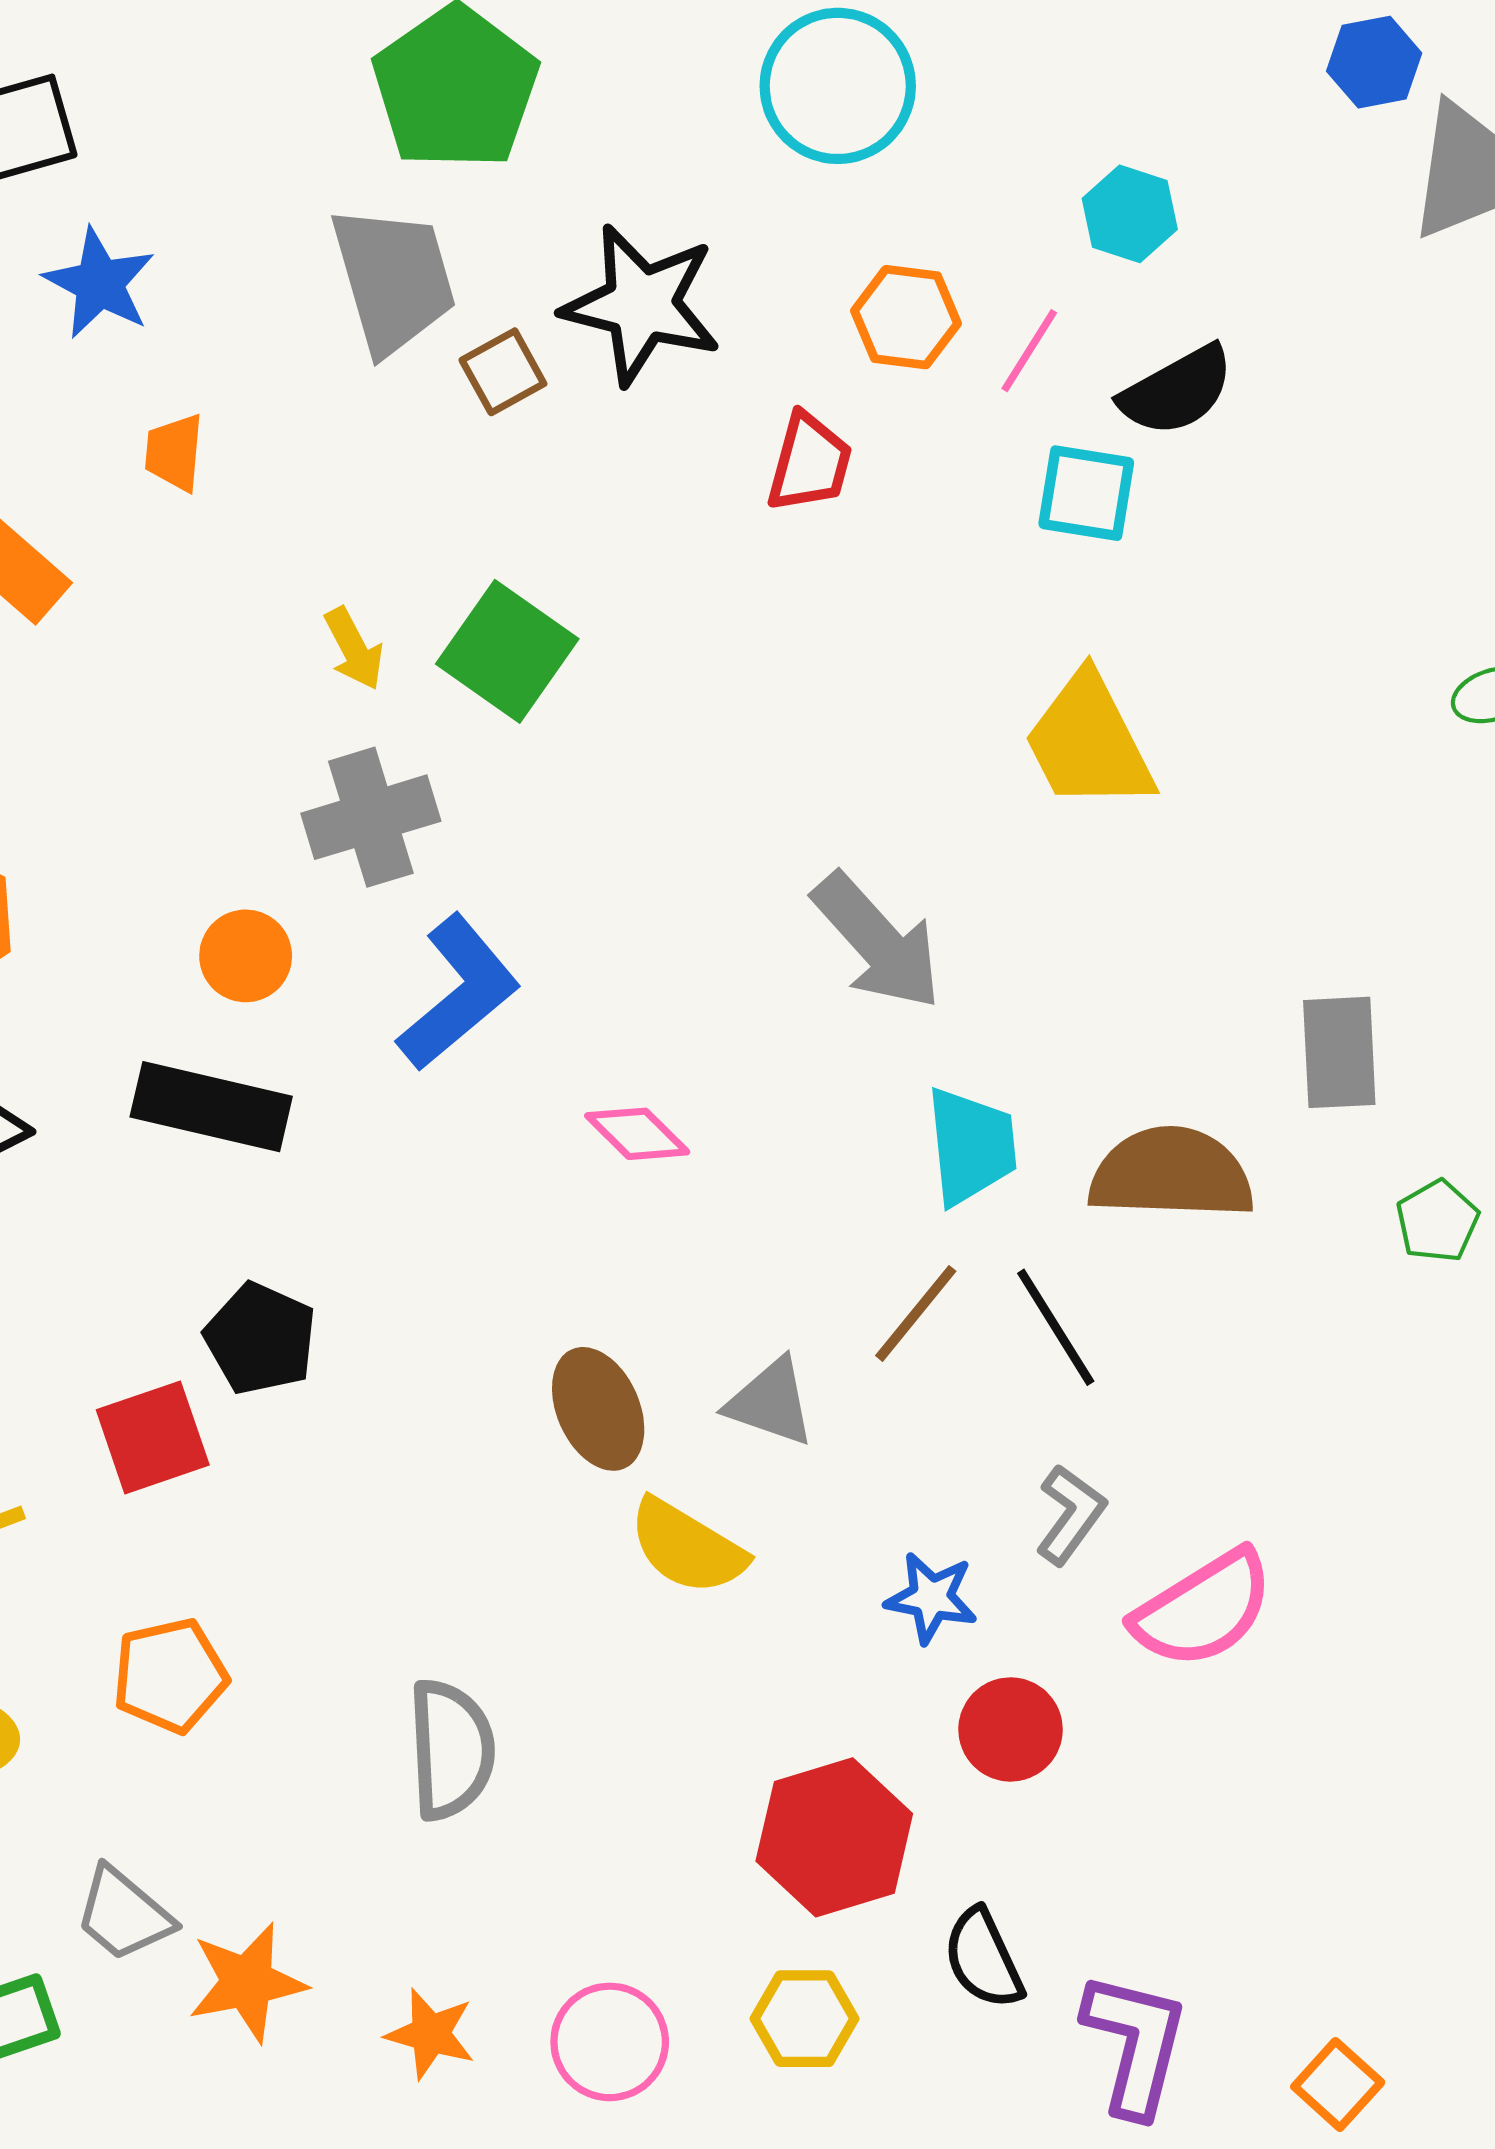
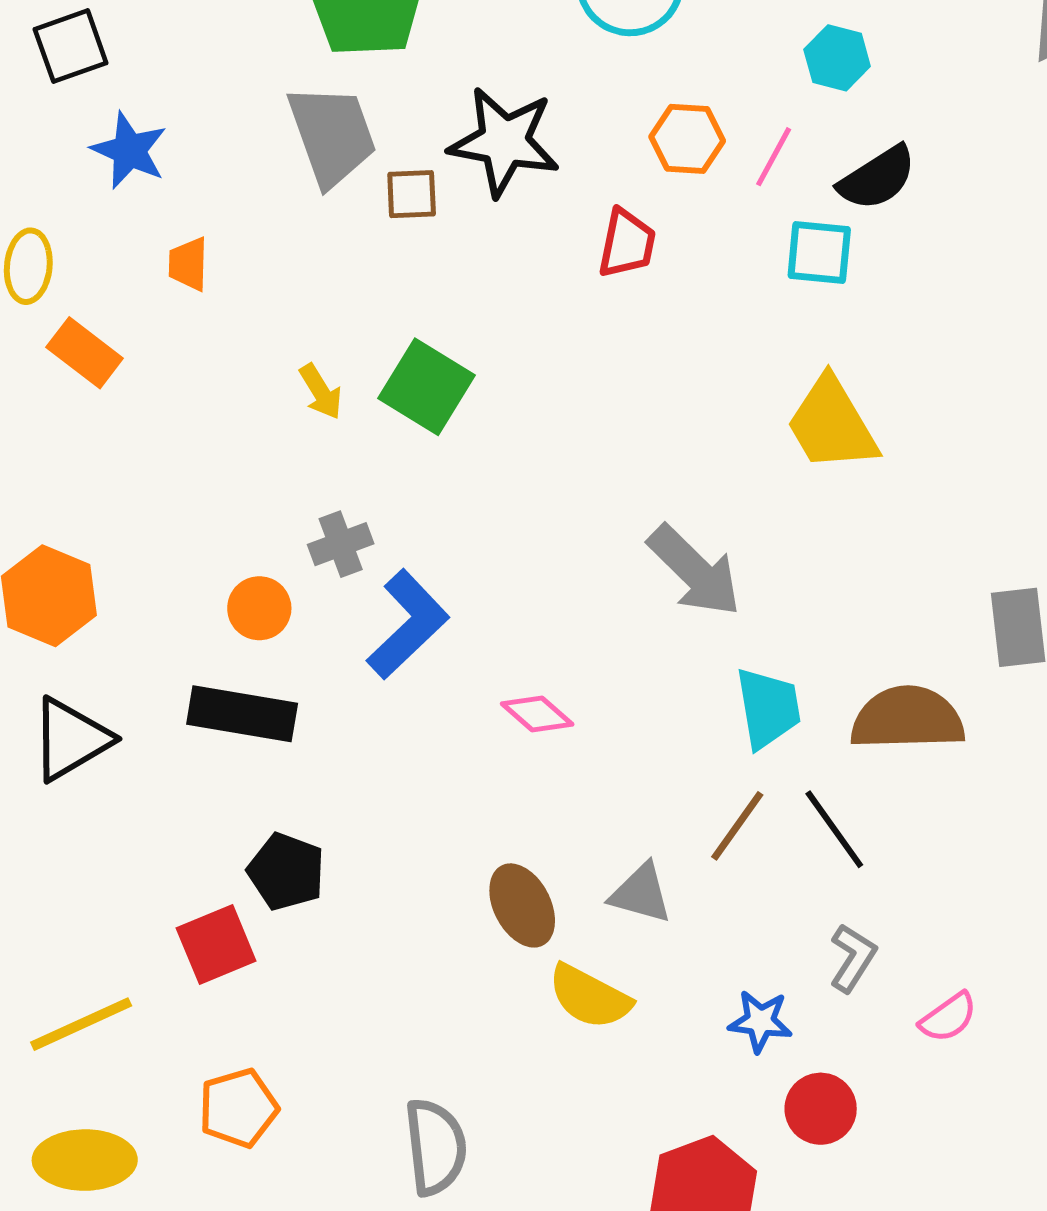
brown square: (503, 372) -> (412, 194), turned 30
gray cross: (371, 817) -> (341, 544), moved, size x0.7
pink semicircle: (1203, 1609) -> (948, 1017), size x0.6

